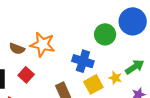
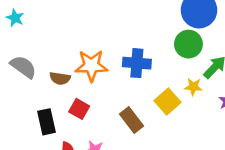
green circle: (105, 34) -> (188, 44), moved
blue cross: (83, 61) -> (137, 63), moved

